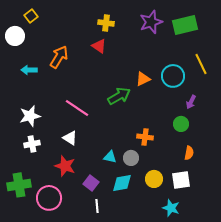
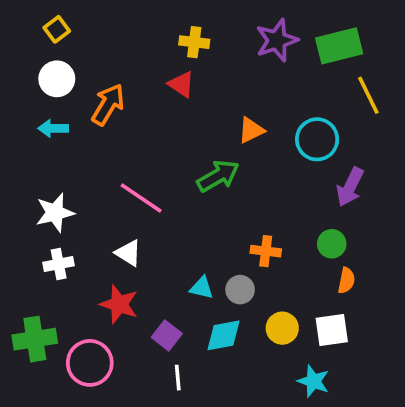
white circle: (15, 36) -> (57, 79), moved
yellow line: (201, 64) -> (368, 95), moved
orange triangle: (143, 79) -> (251, 130), moved
purple arrow: (191, 102) -> (350, 187), size x1.5
green circle: (181, 124) -> (332, 244), moved

